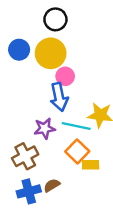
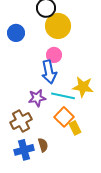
yellow circle: (51, 53) -> (58, 26), moved
yellow rectangle: (91, 165) -> (75, 128), turned 64
brown semicircle: (52, 185) -> (43, 145), turned 104

